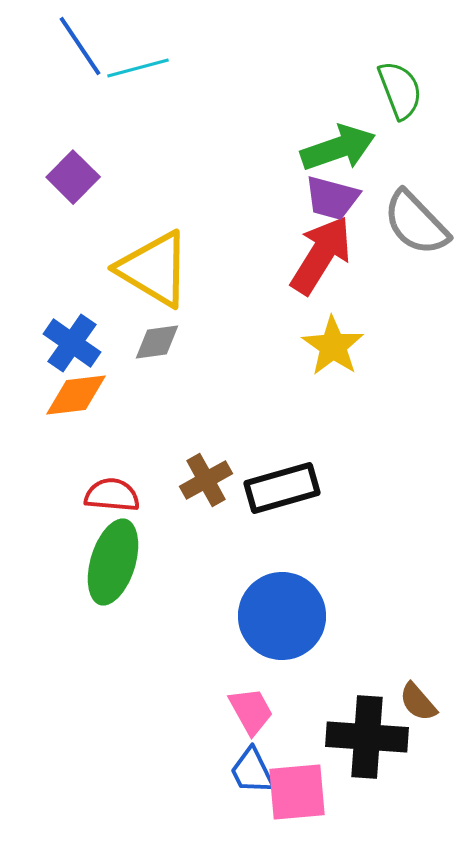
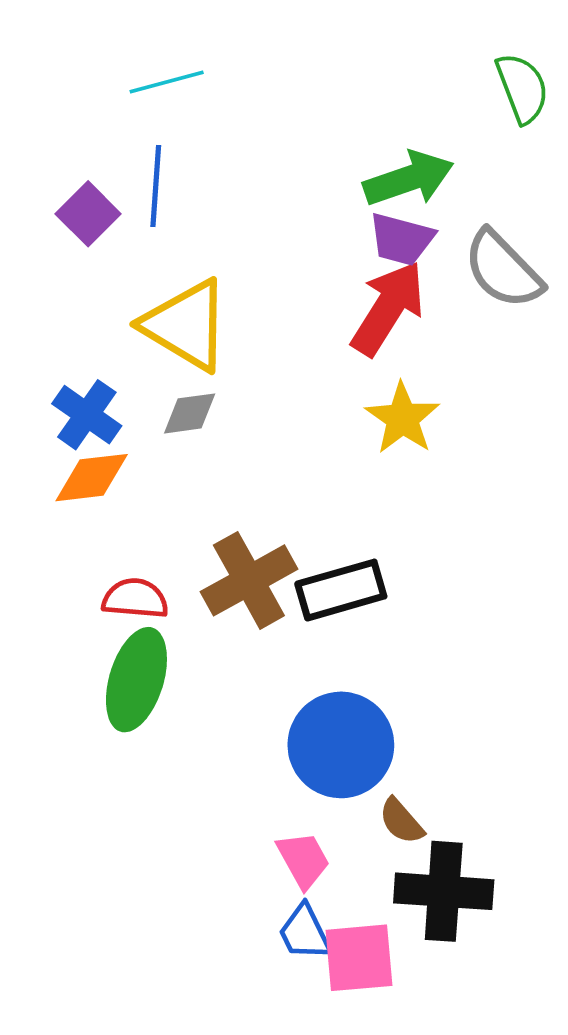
blue line: (80, 46) -> (156, 186), moved, turned 38
green semicircle: (400, 90) -> (522, 88), moved
brown cross: (206, 480) -> (249, 580), size x1.5
brown semicircle: (418, 702) -> (401, 821), moved

